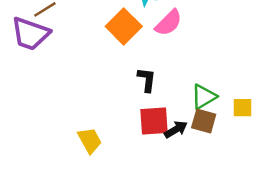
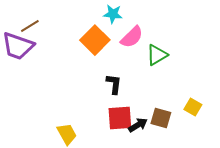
green triangle: (204, 97) -> (157, 55), moved
yellow square: (243, 108) -> (193, 107), turned 30

